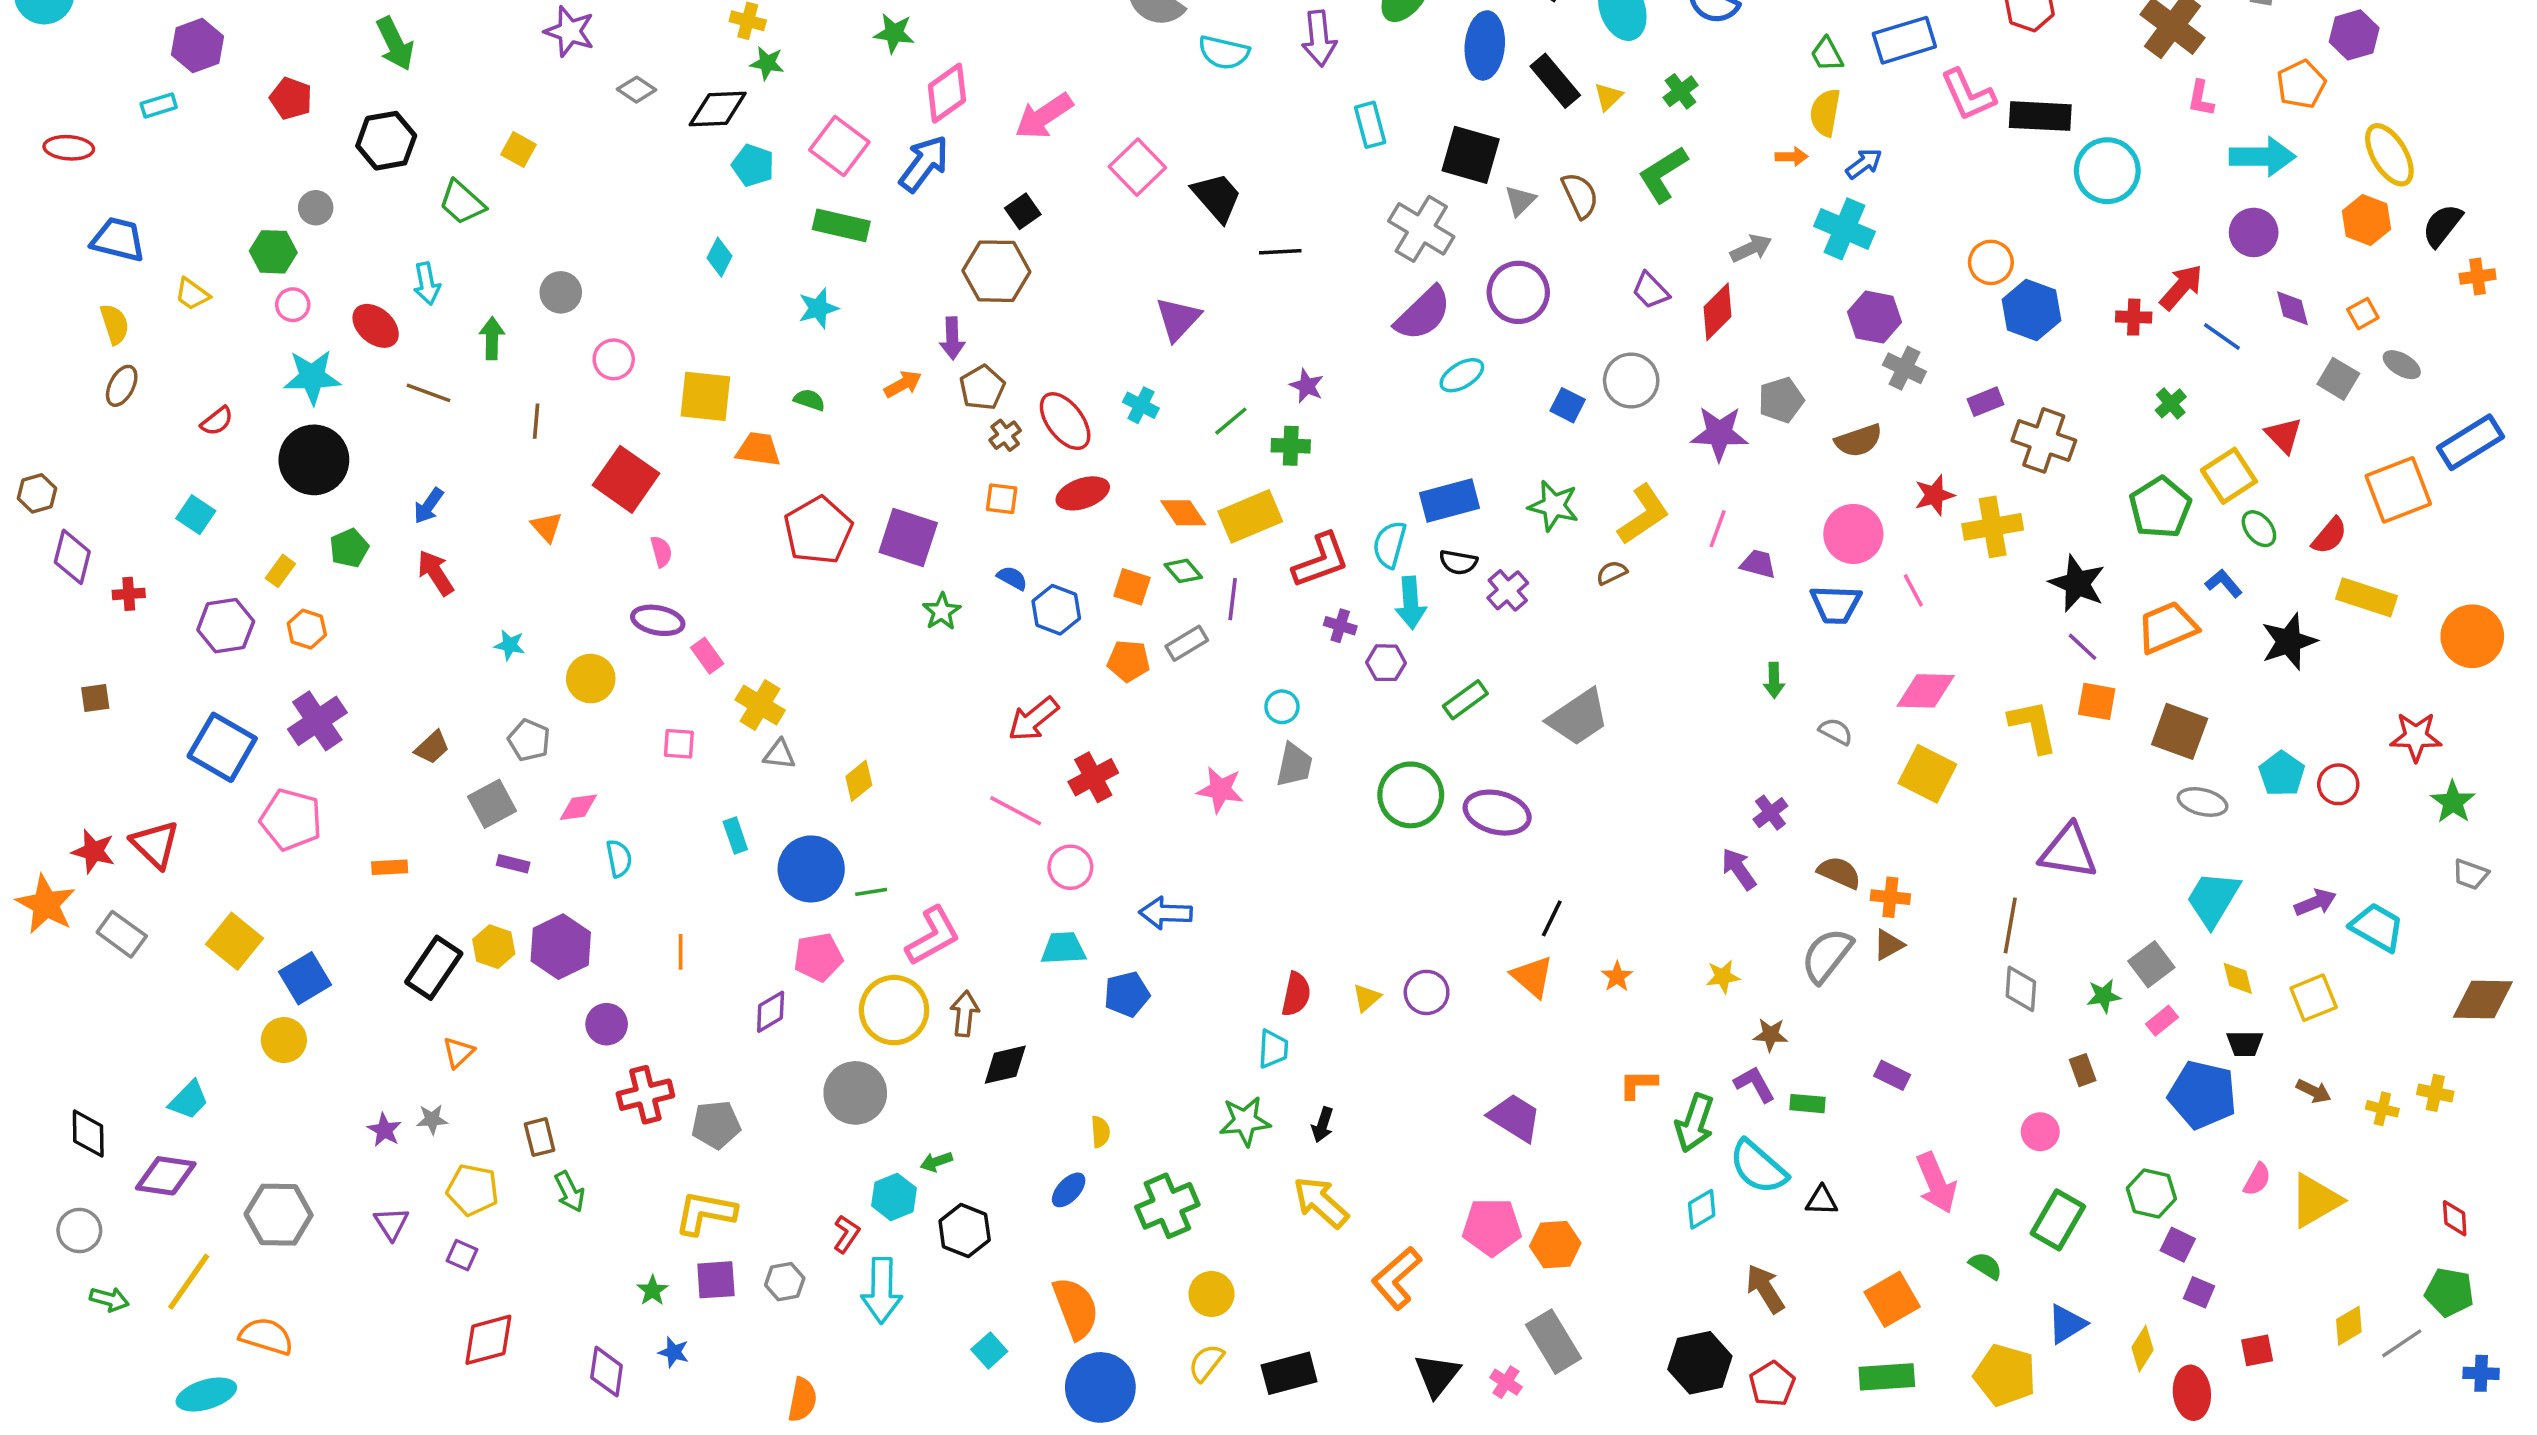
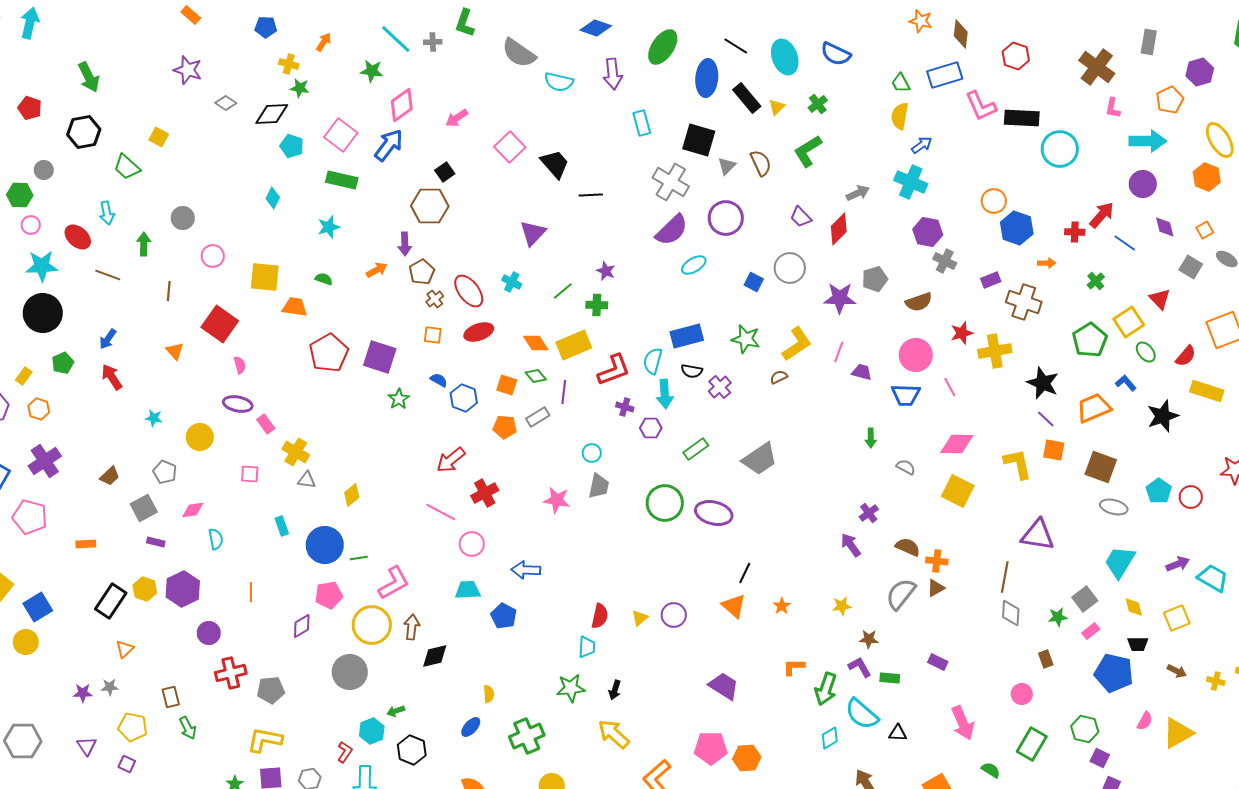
pink arrow: (1044, 116) -> (457, 118), size x0.7
orange arrow: (1792, 157) -> (1047, 263), moved
blue pentagon: (1127, 994) -> (504, 616), turned -30
purple star: (384, 1130) -> (83, 693), turned -30

